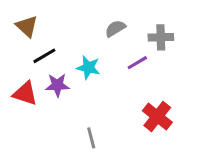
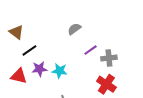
gray cross: (161, 37) -> (109, 58), moved
cyan star: (88, 68) -> (60, 71), moved

